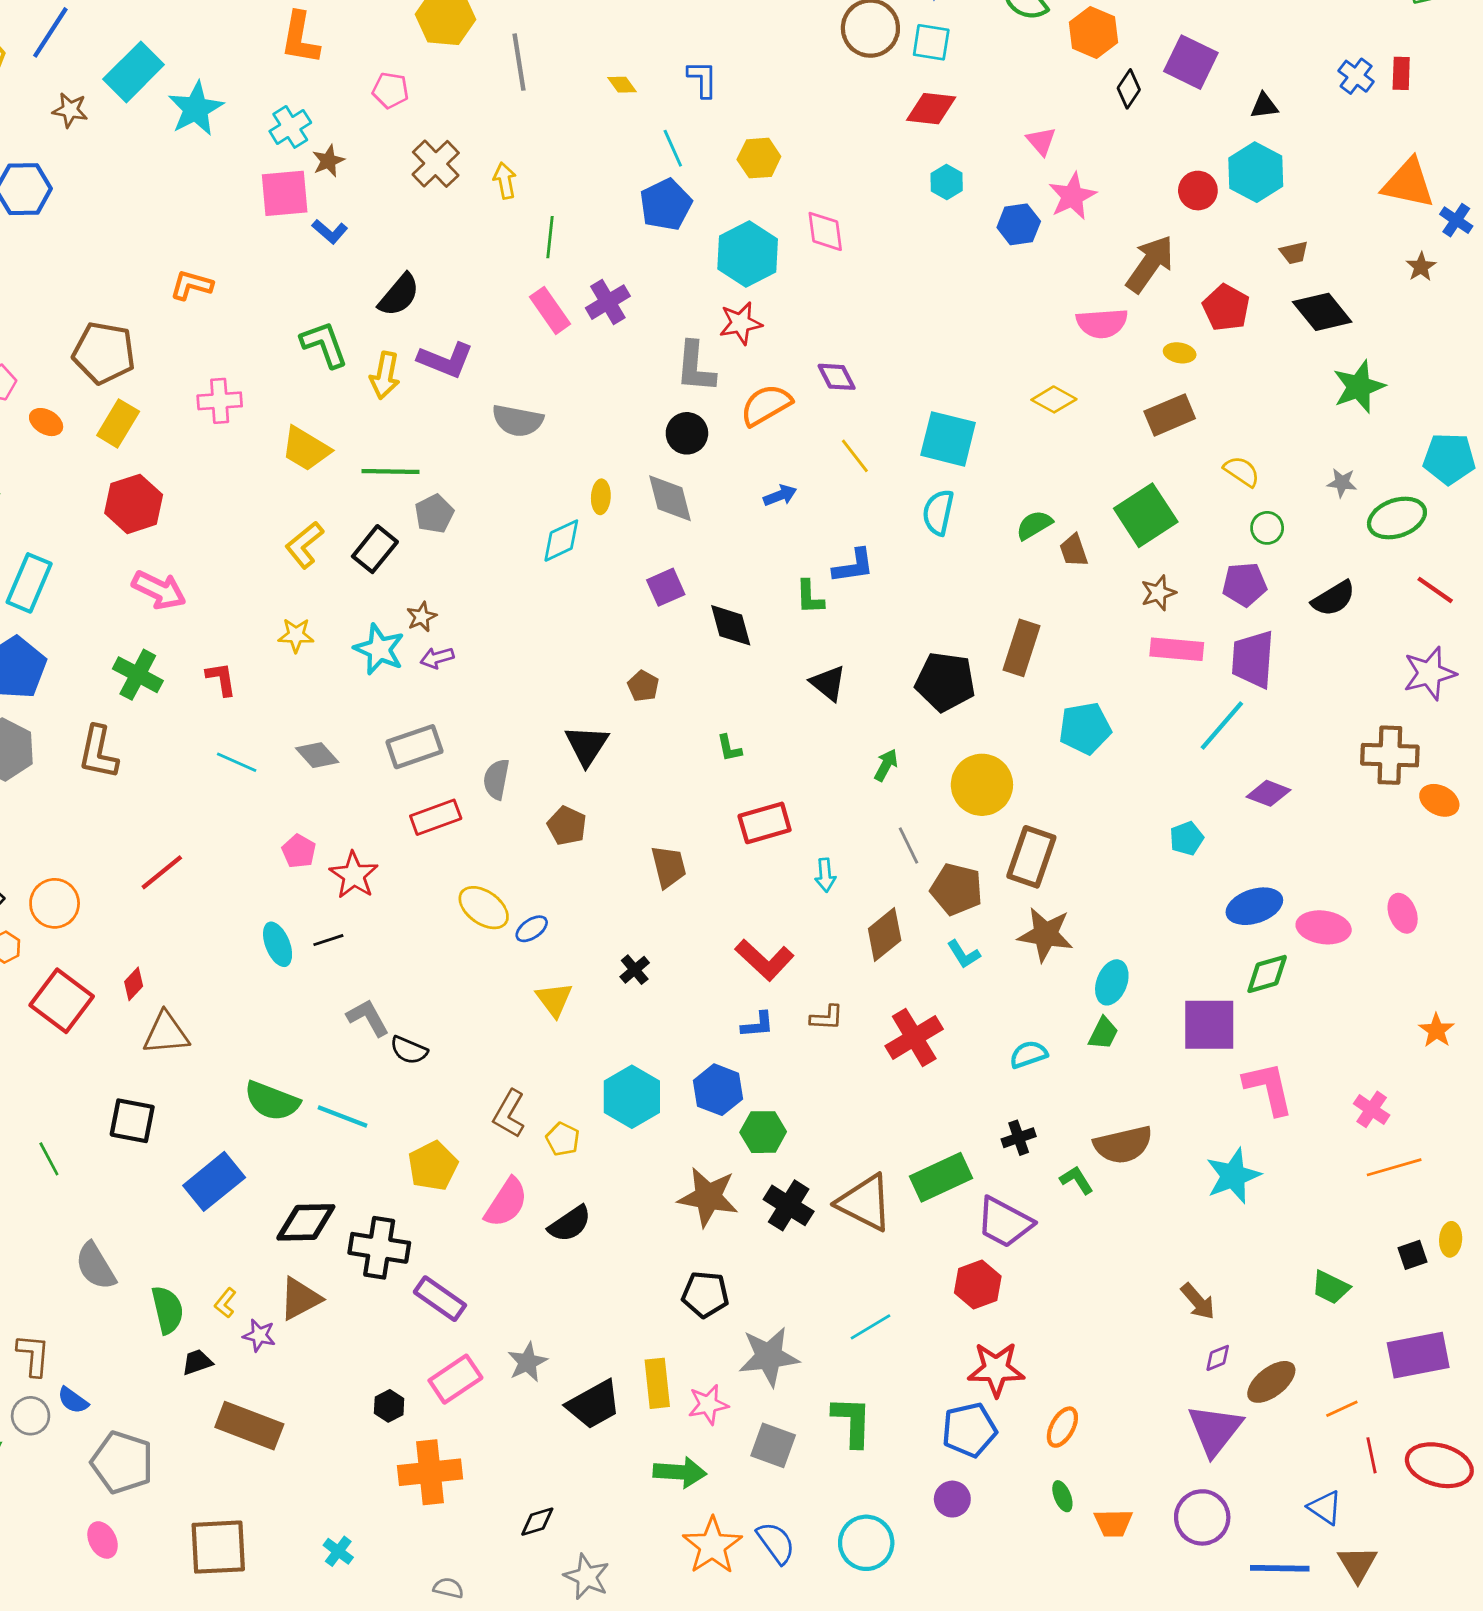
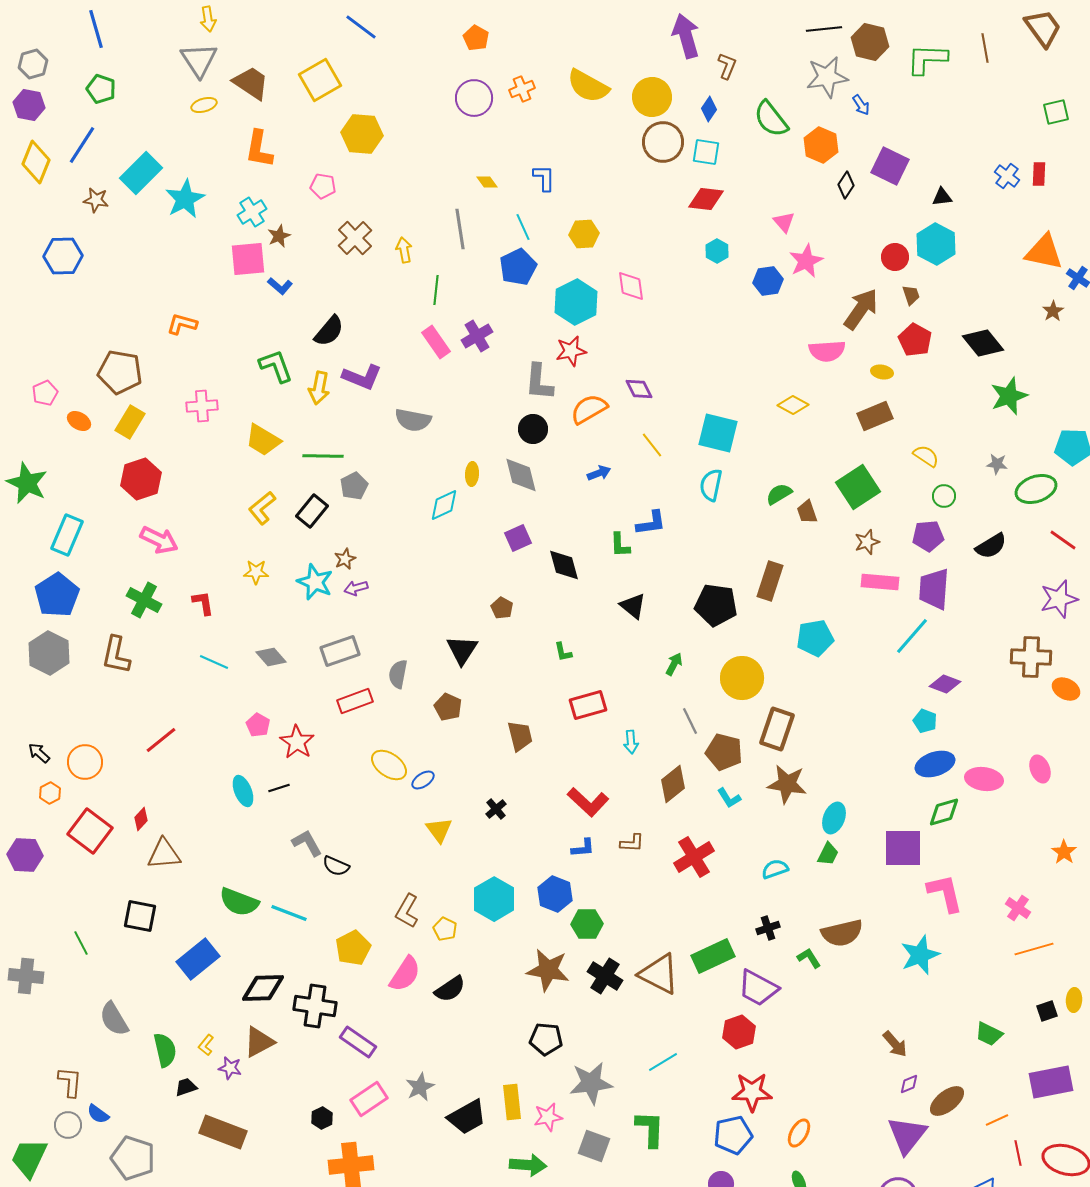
gray line: (519, 62) -> (460, 229), moved
brown trapezoid: (1294, 253) -> (911, 295), moved, turned -95
cyan pentagon: (1187, 838) -> (925, 721), moved, turned -30

